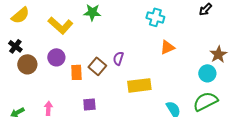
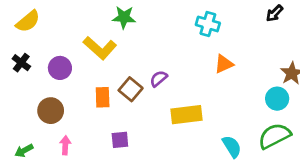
yellow L-shape: (60, 25) -> (100, 48), moved
purple circle: (56, 57) -> (60, 68), moved
purple semicircle: (118, 58) -> (159, 79), turned 32
brown circle: (27, 64) -> (51, 111), moved

